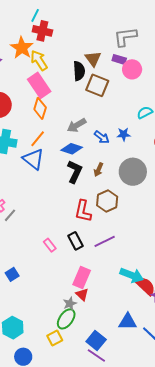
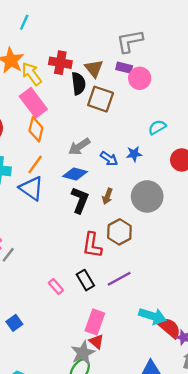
red cross: (42, 31) -> (60, 63), moved
gray star: (70, 304) -> (83, 353), size x1.5

